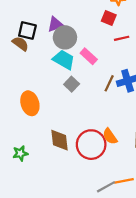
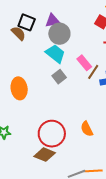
pink rectangle: (89, 56) -> (84, 63), moved
brown line: (109, 83) -> (93, 72), moved
brown diamond: (59, 140) -> (45, 155), moved, turned -70
red circle: (91, 145) -> (52, 134), moved

